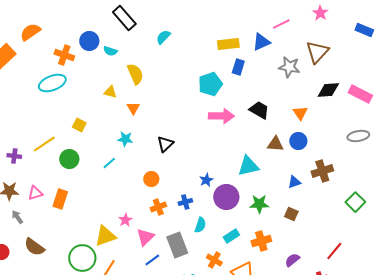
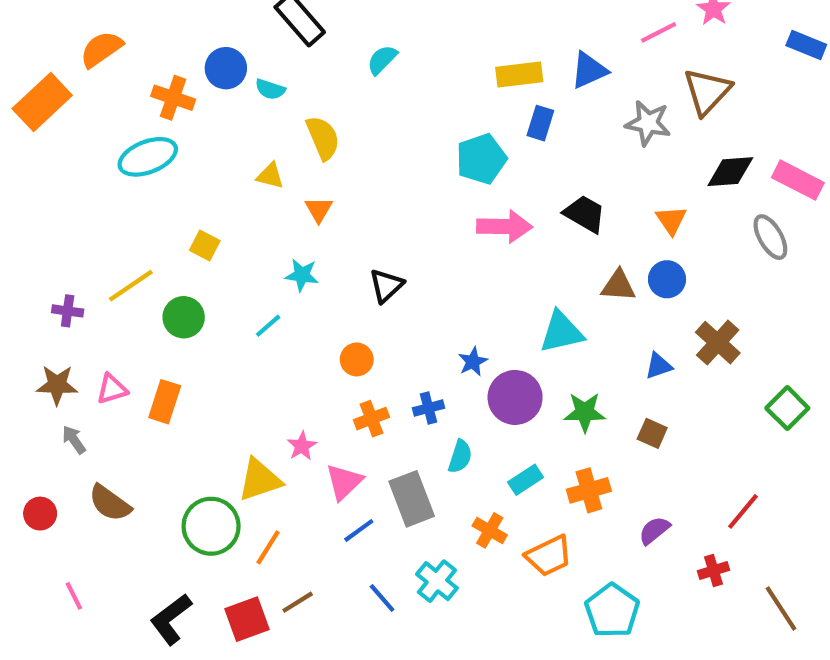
pink line: (281, 24) -> (659, 32), moved
gray ellipse: (358, 136) -> (770, 237), moved, turned 70
brown cross: (322, 171) -> (718, 343), turned -30

